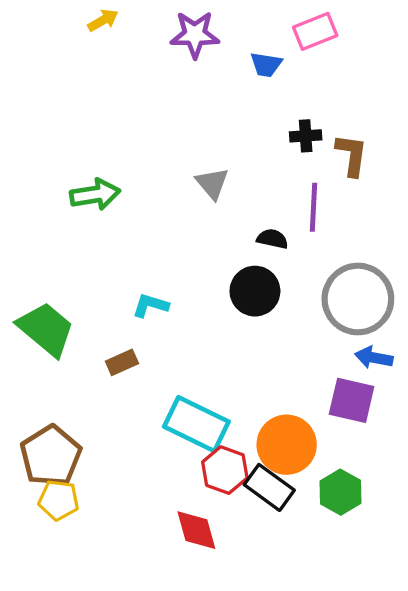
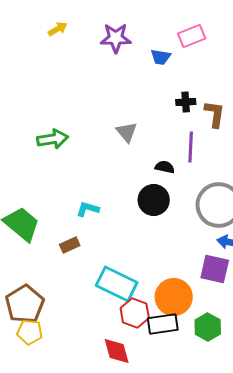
black rectangle: (269, 487) -> (163, 324), turned -44

